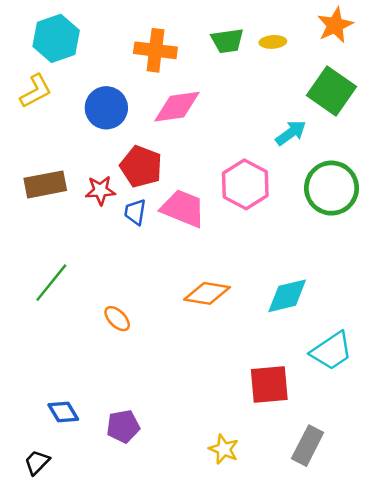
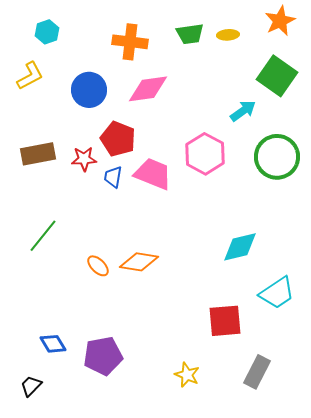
cyan hexagon: (56, 38) -> (47, 32), size x0.6
orange diamond: (207, 293) -> (139, 262), moved
purple pentagon: (123, 426) -> (103, 356), size x1.4

